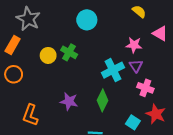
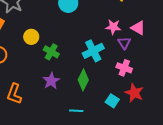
pink triangle: (160, 33) -> (138, 28), moved
green cross: (69, 52) -> (51, 52), moved
purple triangle: (136, 66) -> (124, 43), moved
purple star: (69, 101) -> (51, 81), turned 30

